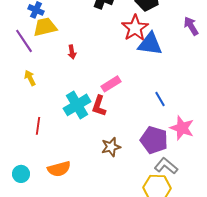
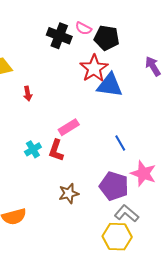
cyan cross: (77, 105) -> (33, 149), size x0.6

